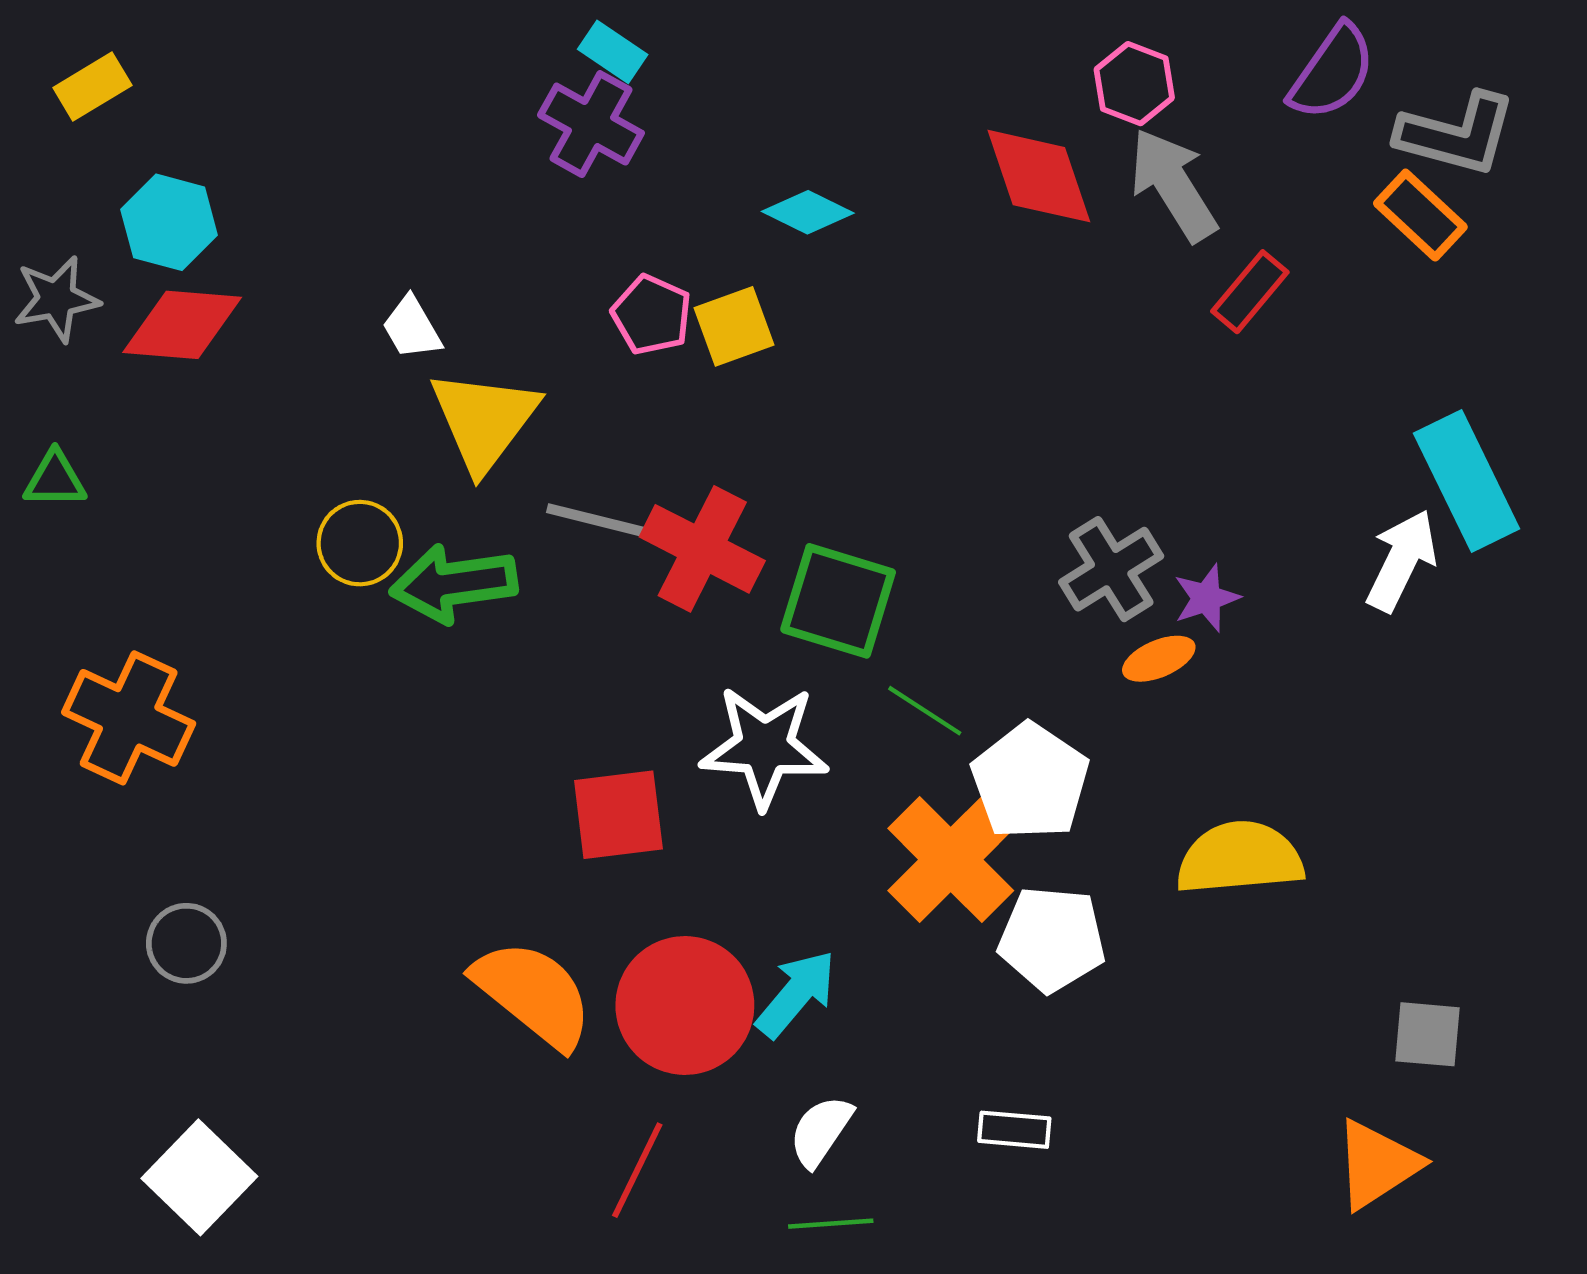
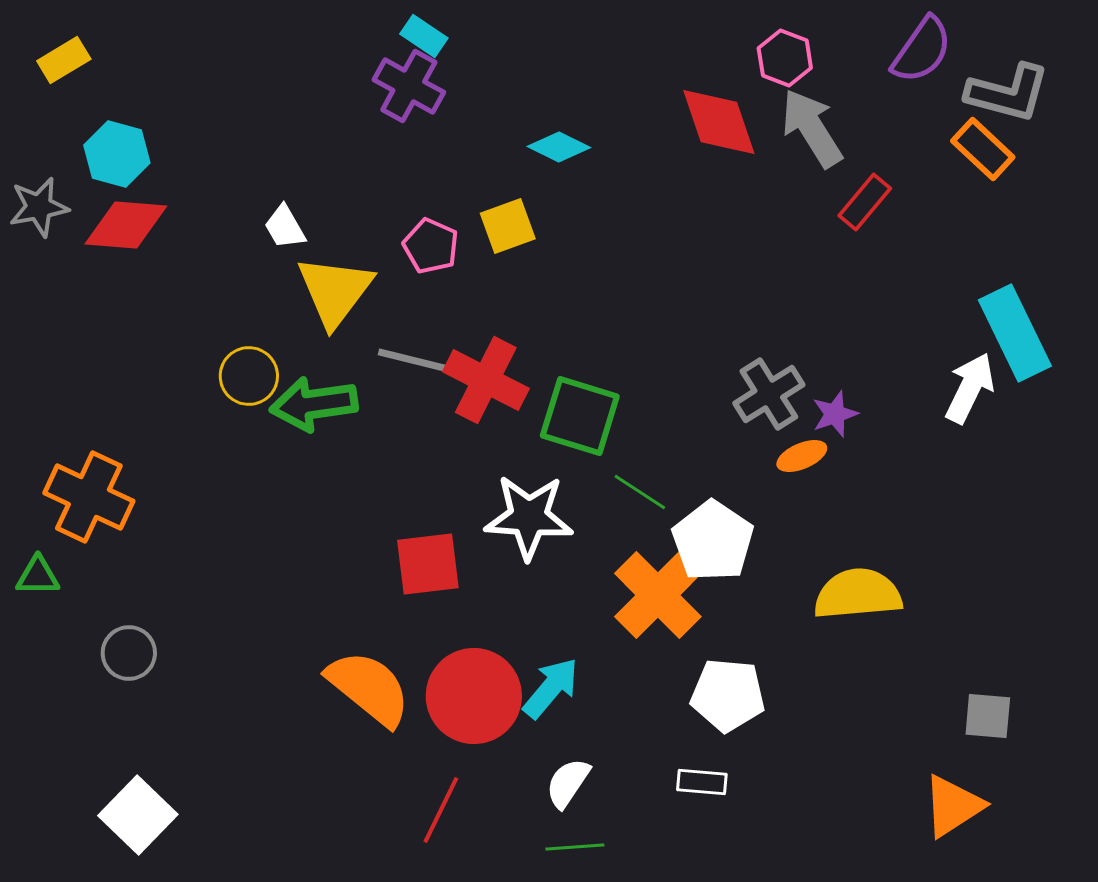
pink pentagon: (652, 315) -> (431, 246), moved
green triangle: (55, 480) -> (38, 576), moved
white pentagon: (1052, 939) -> (728, 695), moved

